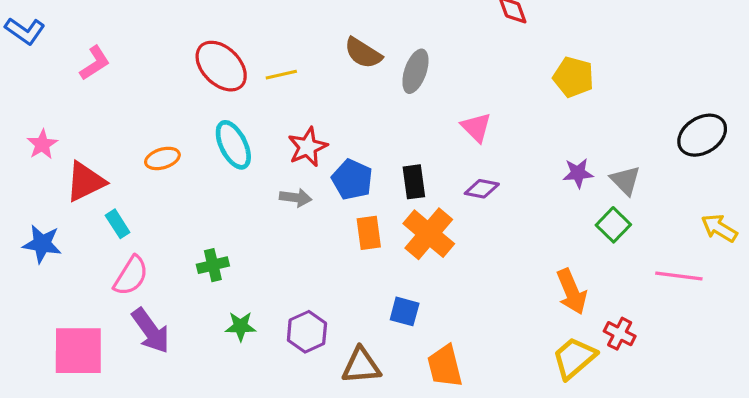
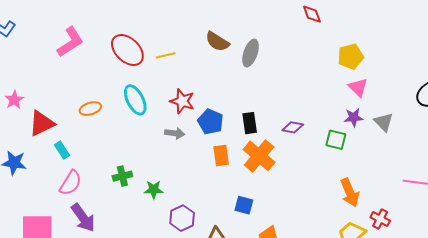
pink L-shape: (95, 63) -> (70, 42), moved, size x1.4
yellow pentagon: (573, 77) -> (351, 56), turned -30
pink triangle: (476, 127) -> (358, 87), moved
red star: (308, 147) -> (182, 101), turned -30
green square: (613, 225) -> (336, 140), moved, turned -30
green star: (241, 326) -> (154, 190), moved

